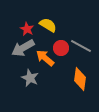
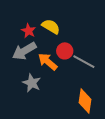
gray line: (81, 46) -> (84, 62), moved
orange diamond: (80, 79) -> (85, 101), moved

